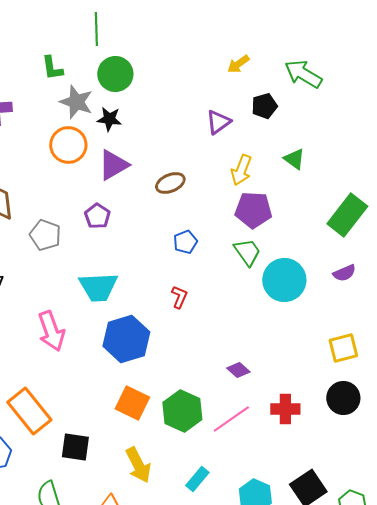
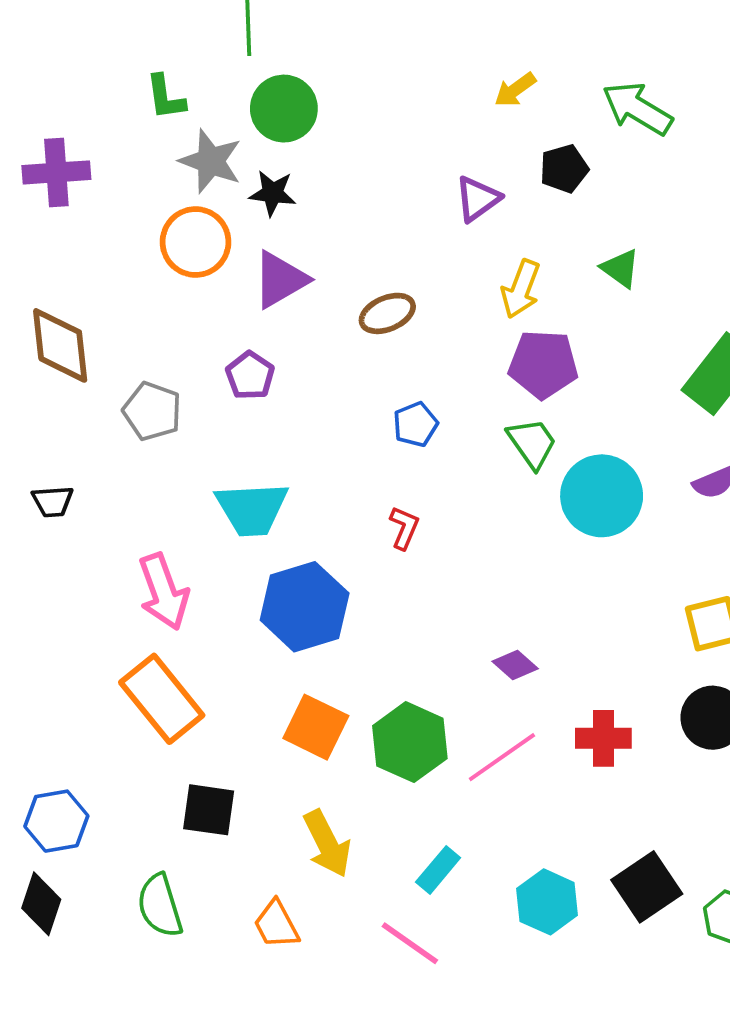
orange rectangle: (29, 411) -> (162, 699), moved

